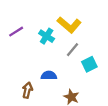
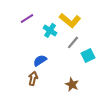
purple line: (16, 32) -> (27, 18), moved
blue semicircle: (49, 76) -> (40, 60), moved, turned -32

